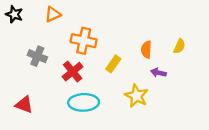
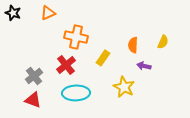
gray cross: (37, 56) -> (34, 76), moved, turned 30
red triangle: (24, 105) -> (33, 100), moved

